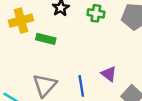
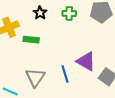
purple triangle: (109, 74) -> (86, 61), size x1.5

